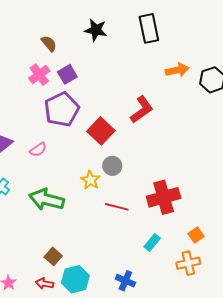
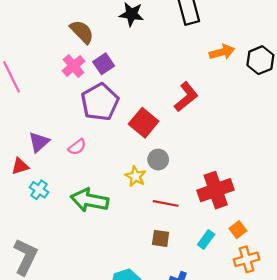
brown semicircle: (49, 43) -> (82, 32), size x1.4
orange square: (196, 235) -> (238, 230), moved
brown square: (53, 256) -> (161, 238), moved, turned -30

